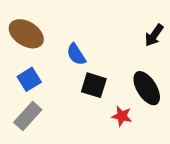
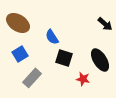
black arrow: (154, 35) -> (105, 24), turned -84
gray rectangle: (28, 116) -> (32, 78), moved

